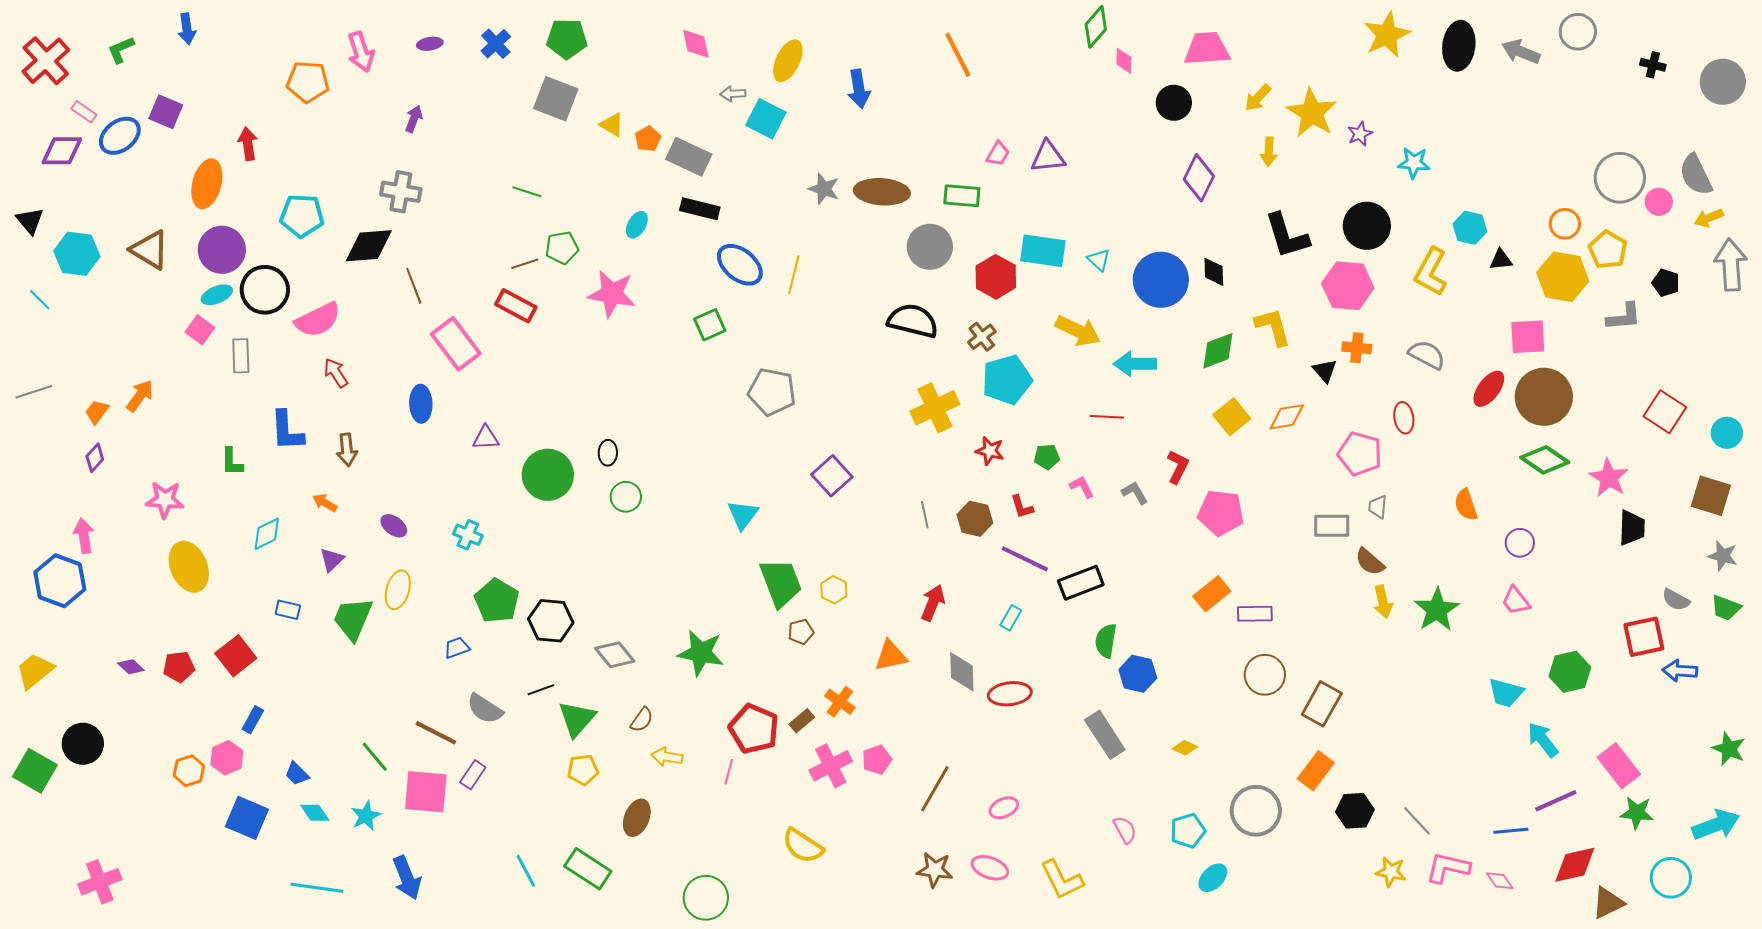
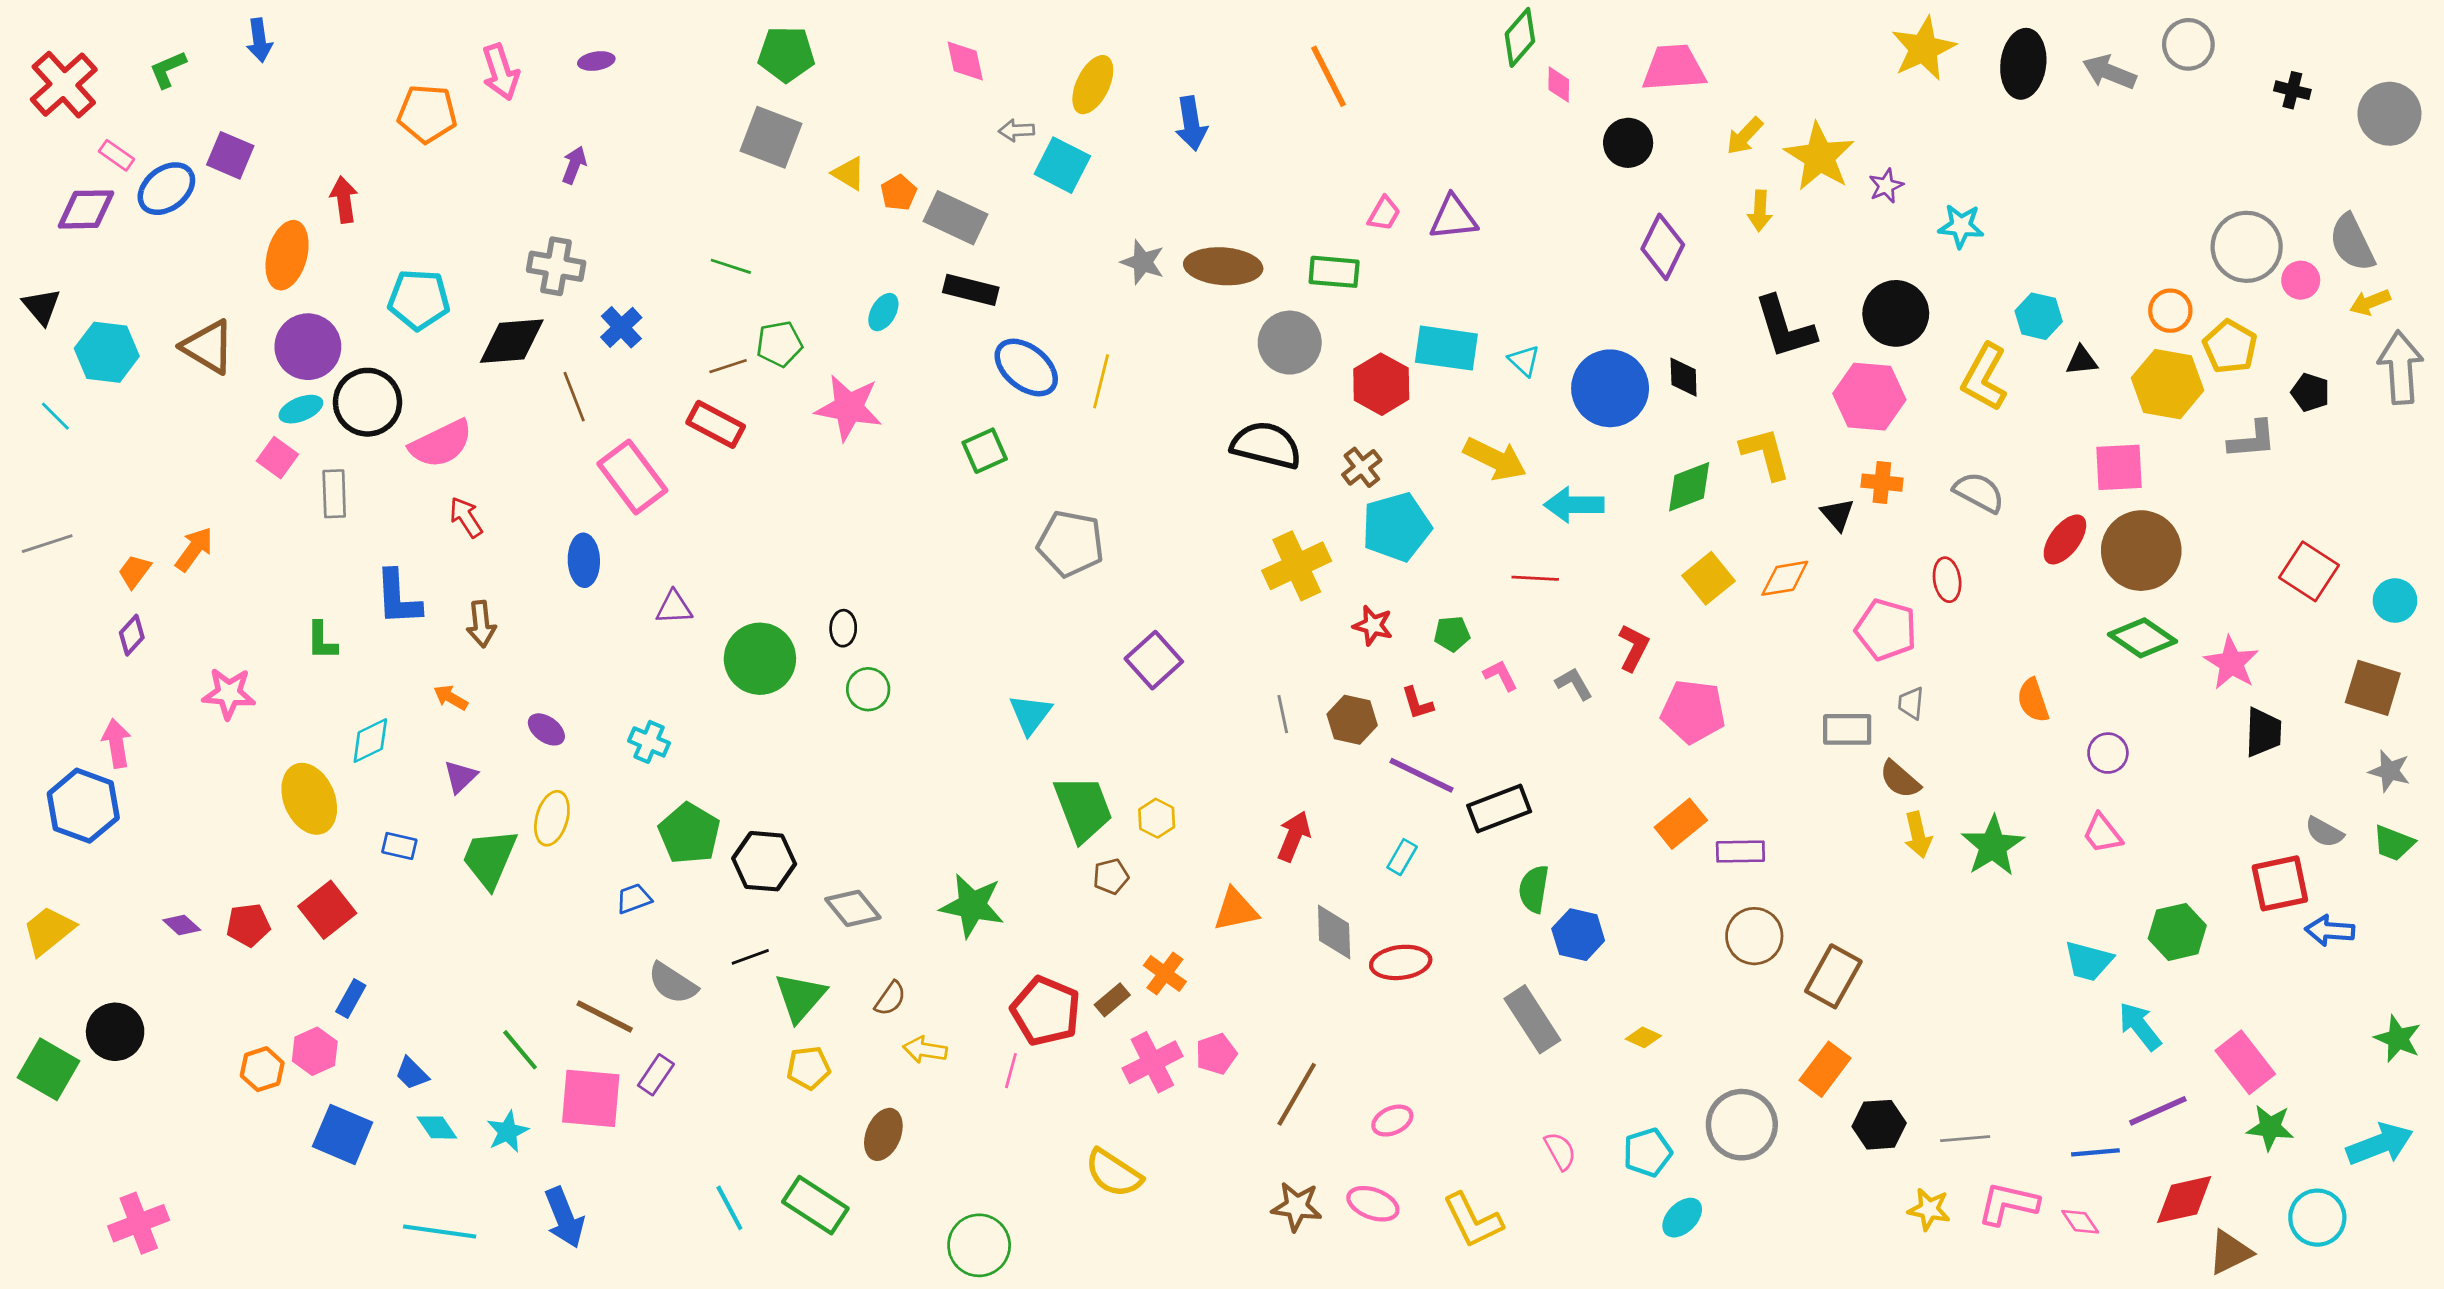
blue cross: (496, 44) -> (621, 327), moved
yellow ellipse: (189, 567) -> (309, 799), moved
gray line: (1417, 821) -> (1965, 1139), turned -52

